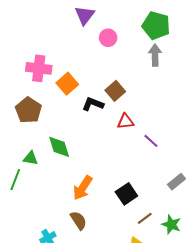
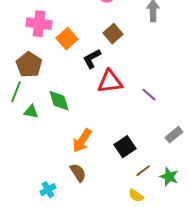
brown square: (115, 91) -> (113, 34), moved
black L-shape: (93, 104) -> (92, 59), turned -50
red triangle: (125, 121) -> (110, 82), moved, size x1.5
green line: (15, 180) -> (16, 92), moved

